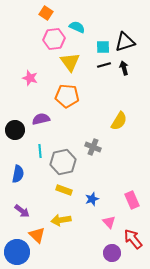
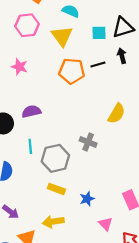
pink hexagon: (54, 39) -> (27, 25), moved
yellow triangle: (70, 62) -> (62, 36), moved
black line: (104, 65) -> (98, 65), moved
orange pentagon: (67, 96) -> (72, 71), moved

